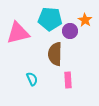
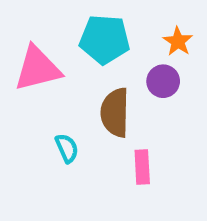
purple circle: (70, 31) -> (163, 81), moved
cyan semicircle: (32, 79) -> (67, 148), moved

